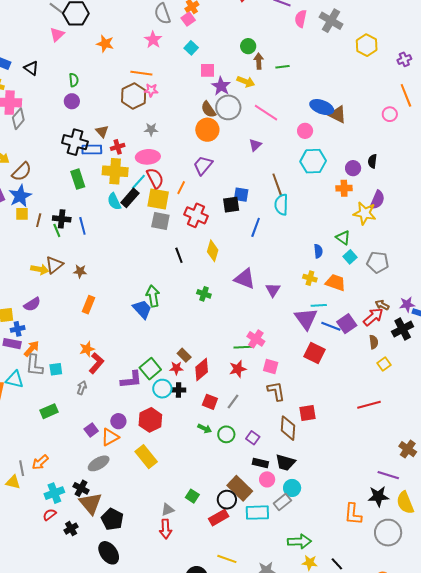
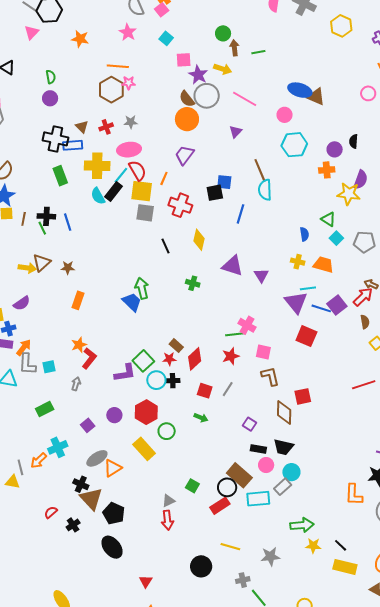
red cross: (118, 147) -> (106, 127), moved
green circle: (226, 434) -> (167, 431), moved
orange triangle: (110, 437) -> (113, 468), moved
cyan cross: (54, 493) -> (58, 447), moved

